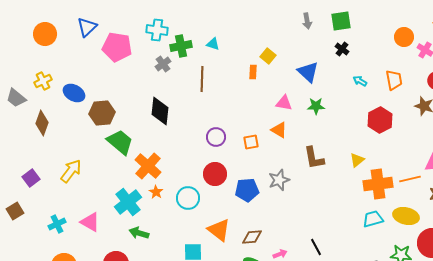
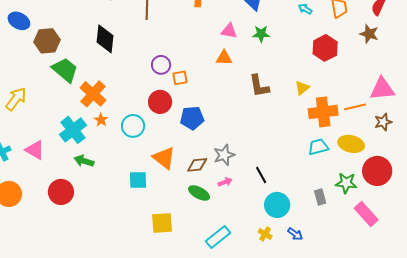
orange triangle: (279, 130) -> (224, 58), turned -30
orange square: (251, 142) -> (180, 78), moved
gray star: (279, 180) -> (224, 155), moved

